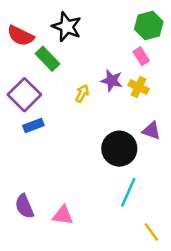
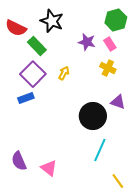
purple star: (112, 81) -> (87, 42), moved
purple square: (24, 95) -> (33, 74), moved
pink triangle: (63, 215) -> (49, 168), turned 30

